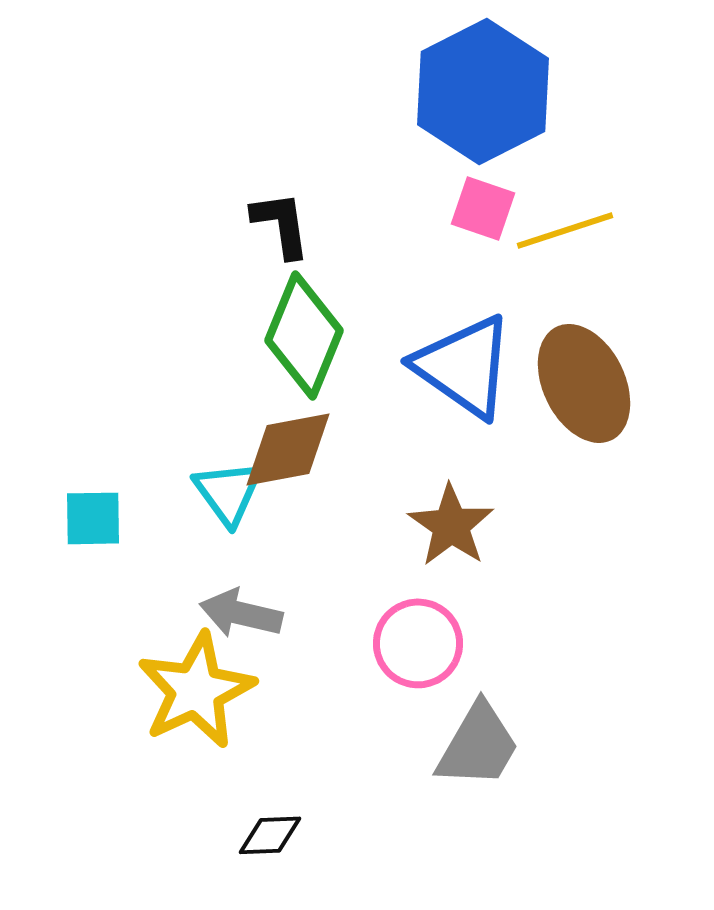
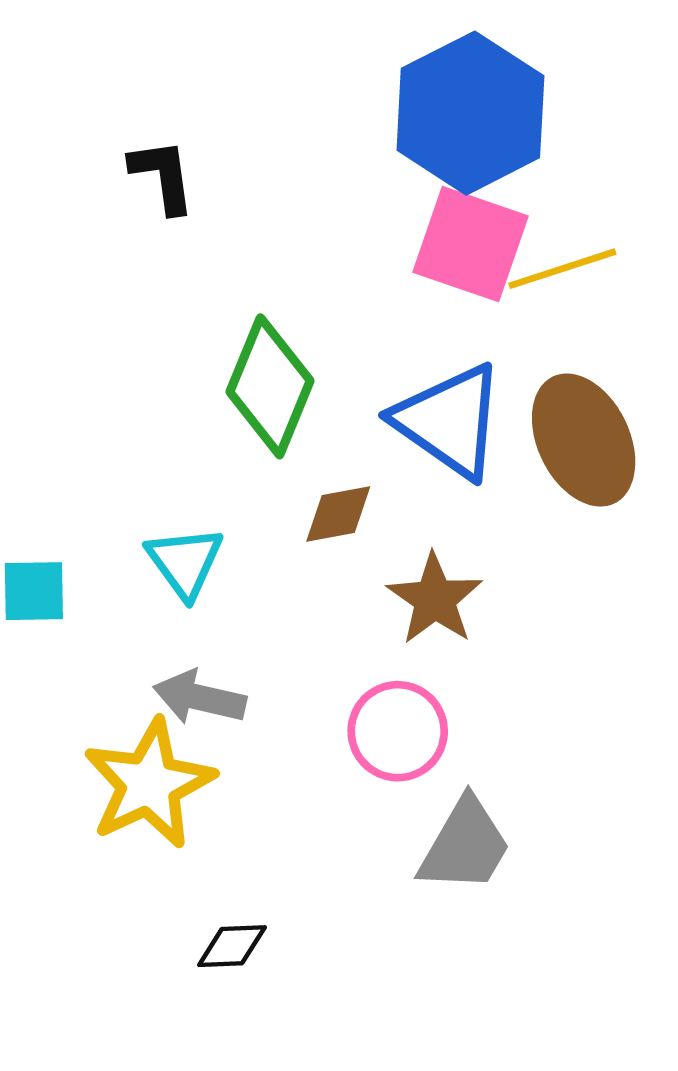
pink square: (483, 208) -> (470, 244), size x1.6
black L-shape: (281, 224) -> (163, 176), moved
brown diamond: (288, 449) -> (338, 514), moved, size x0.7

